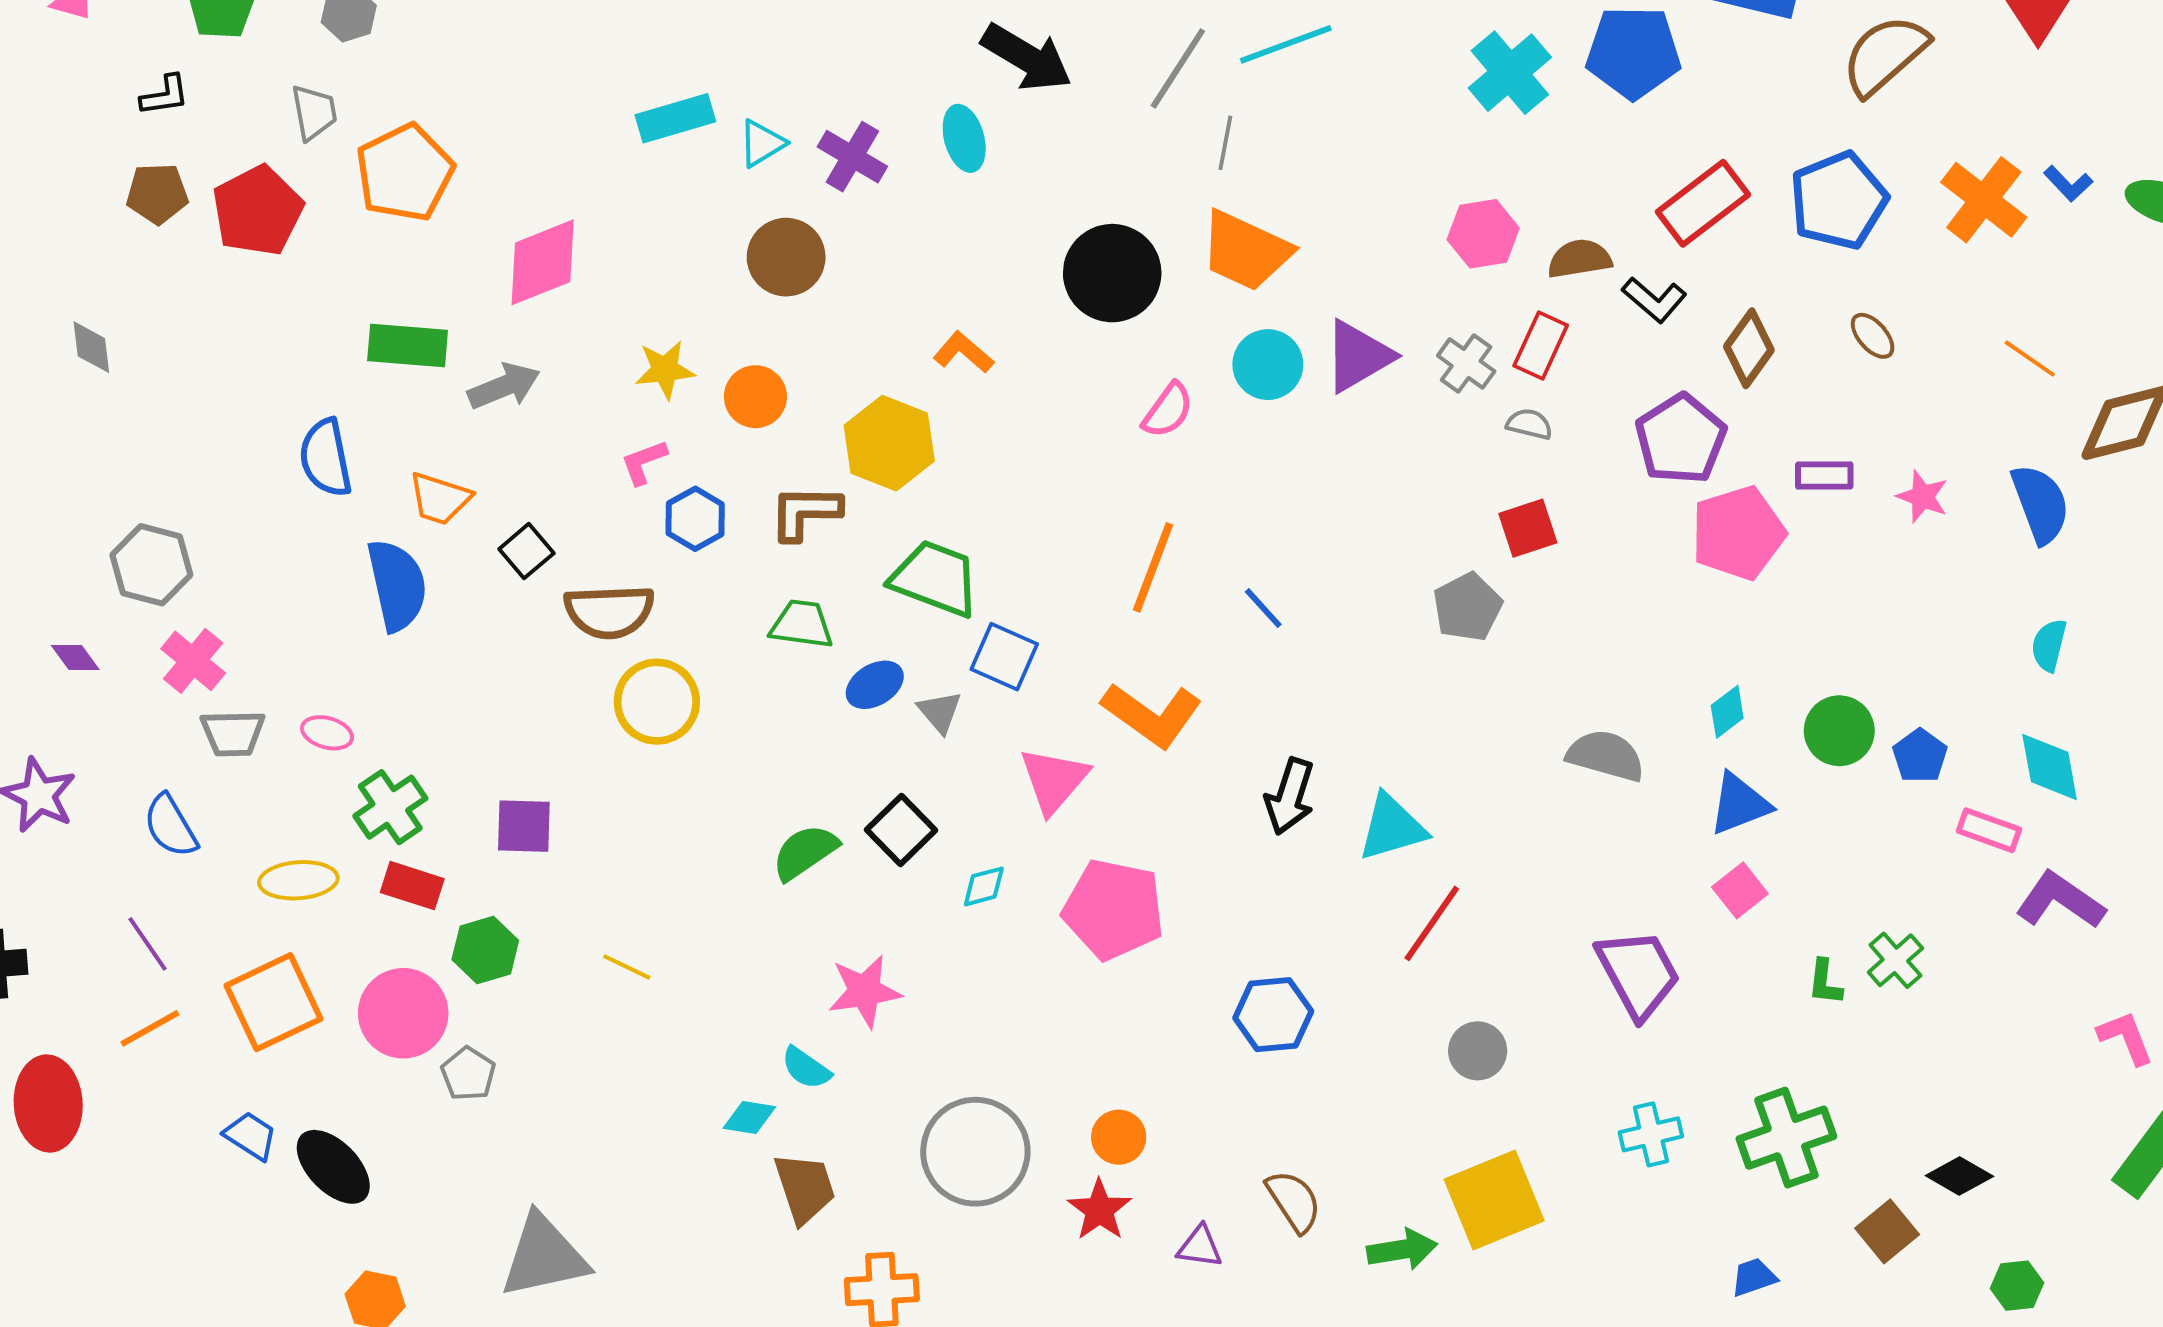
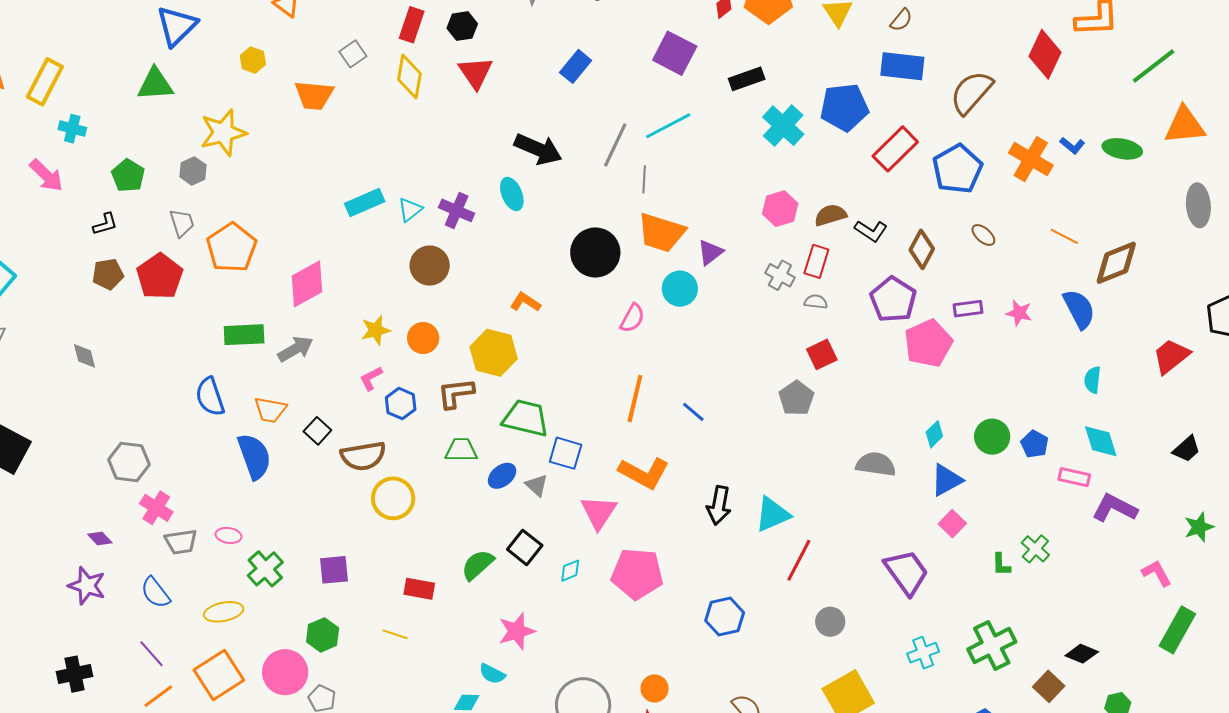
red rectangle: (1703, 203) -> (895, 149), moved
purple triangle: (1358, 356) -> (710, 252), moved, size x0.7
purple diamond: (75, 658) -> (100, 539), moved
red rectangle: (412, 886) -> (419, 589), moved

